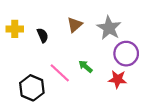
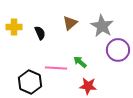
pink line: (60, 73) -> (56, 68), turned -40
red star: (118, 79) -> (88, 86), moved

